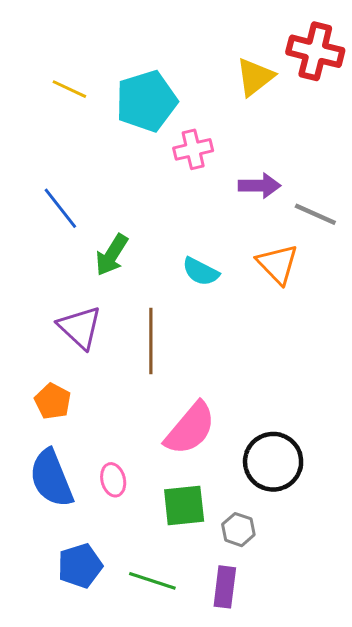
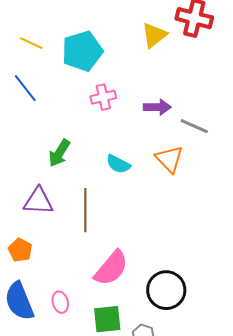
pink cross: (193, 149) -> (103, 97), moved
blue line: (60, 208) -> (25, 88), moved
purple triangle: (80, 327) -> (38, 201), turned -40

